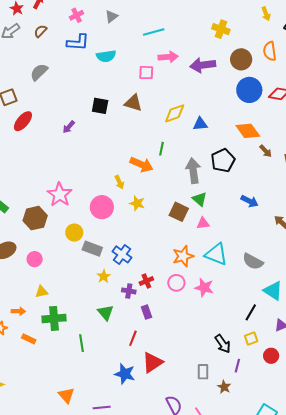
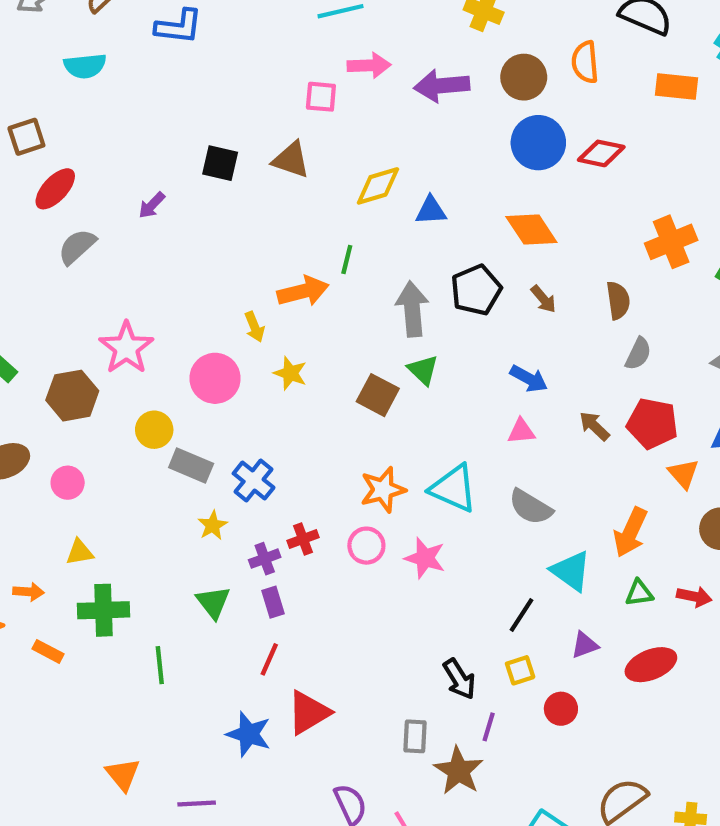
cyan semicircle: (106, 56) -> (85, 66), moved
gray semicircle: (39, 72) -> (77, 247), moved
brown arrow: (266, 151) -> (543, 299), moved
orange arrow: (142, 164) -> (303, 291), turned -40
pink triangle: (203, 223) -> (521, 431), moved
purple cross: (129, 291) -> (265, 559), turned -32
purple rectangle: (147, 312) -> (273, 602), moved
brown star: (224, 387) -> (458, 771), size x1.6

